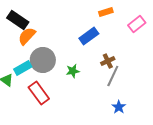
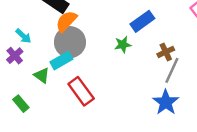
gray circle: (43, 60) -> (70, 42), moved
green star: (73, 71) -> (123, 45), moved
blue star: (119, 107) -> (166, 102), moved, size x1.5

